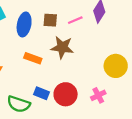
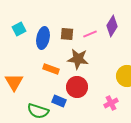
red circle: (66, 94) -> (77, 87), moved

